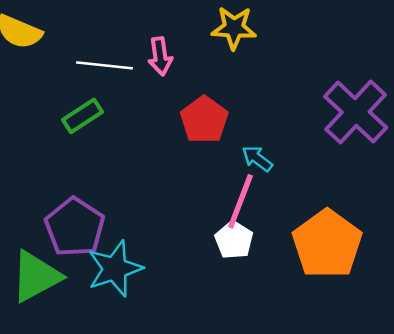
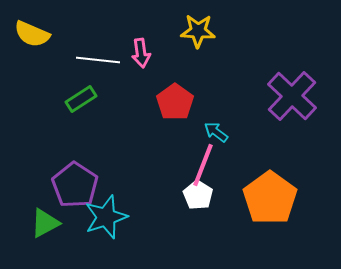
green triangle: (36, 276) -> (45, 223), size x0.7

